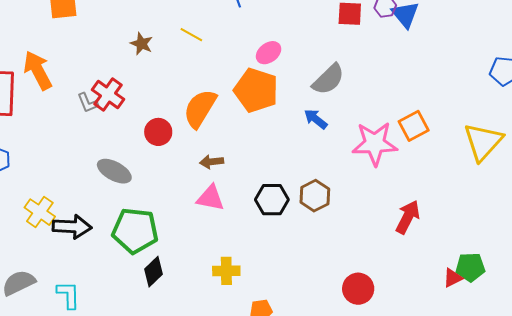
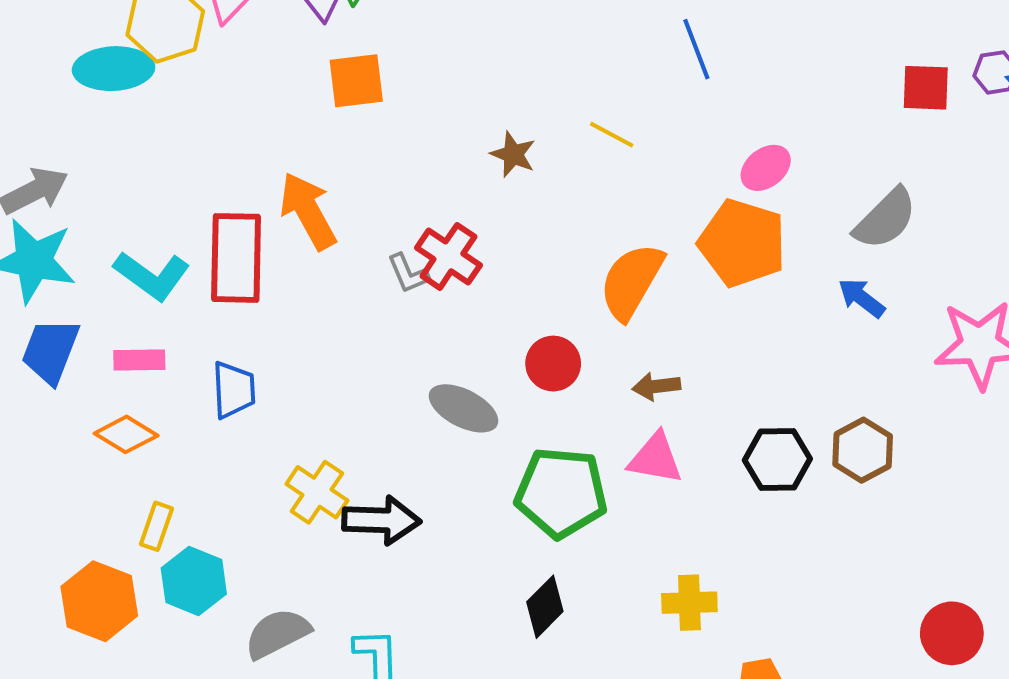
red circle: (158, 132) -> (553, 364), moved
green pentagon: (135, 231) -> (561, 493), moved

